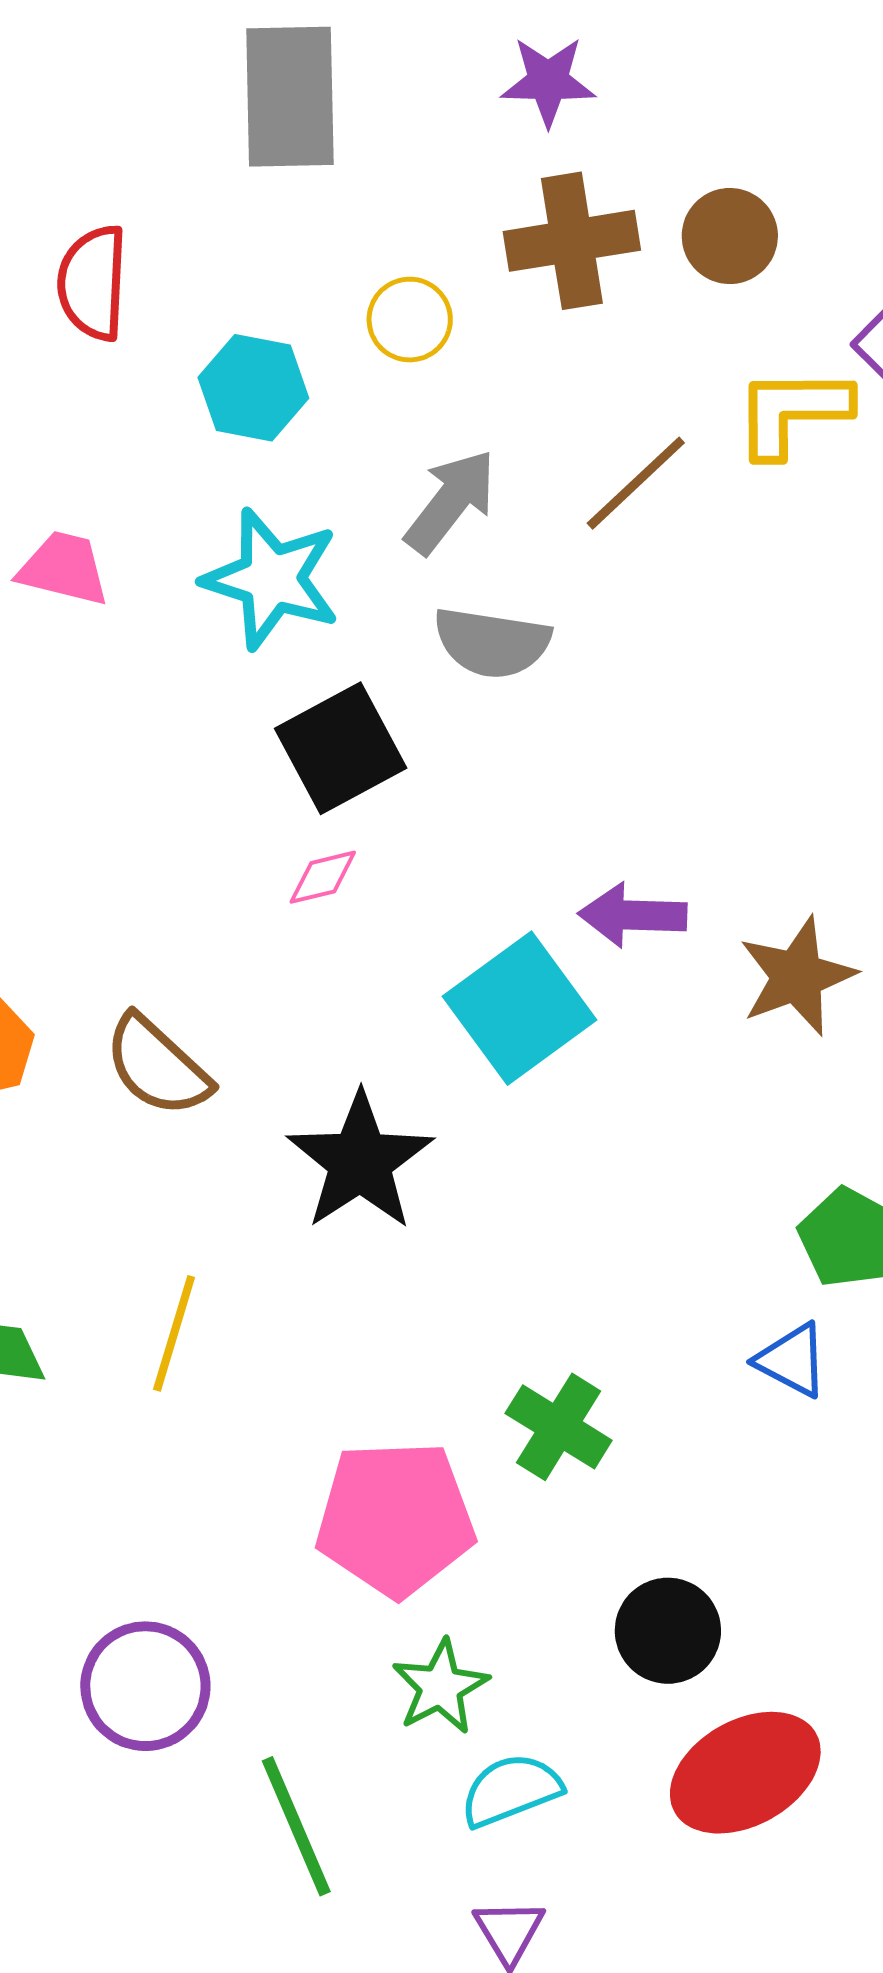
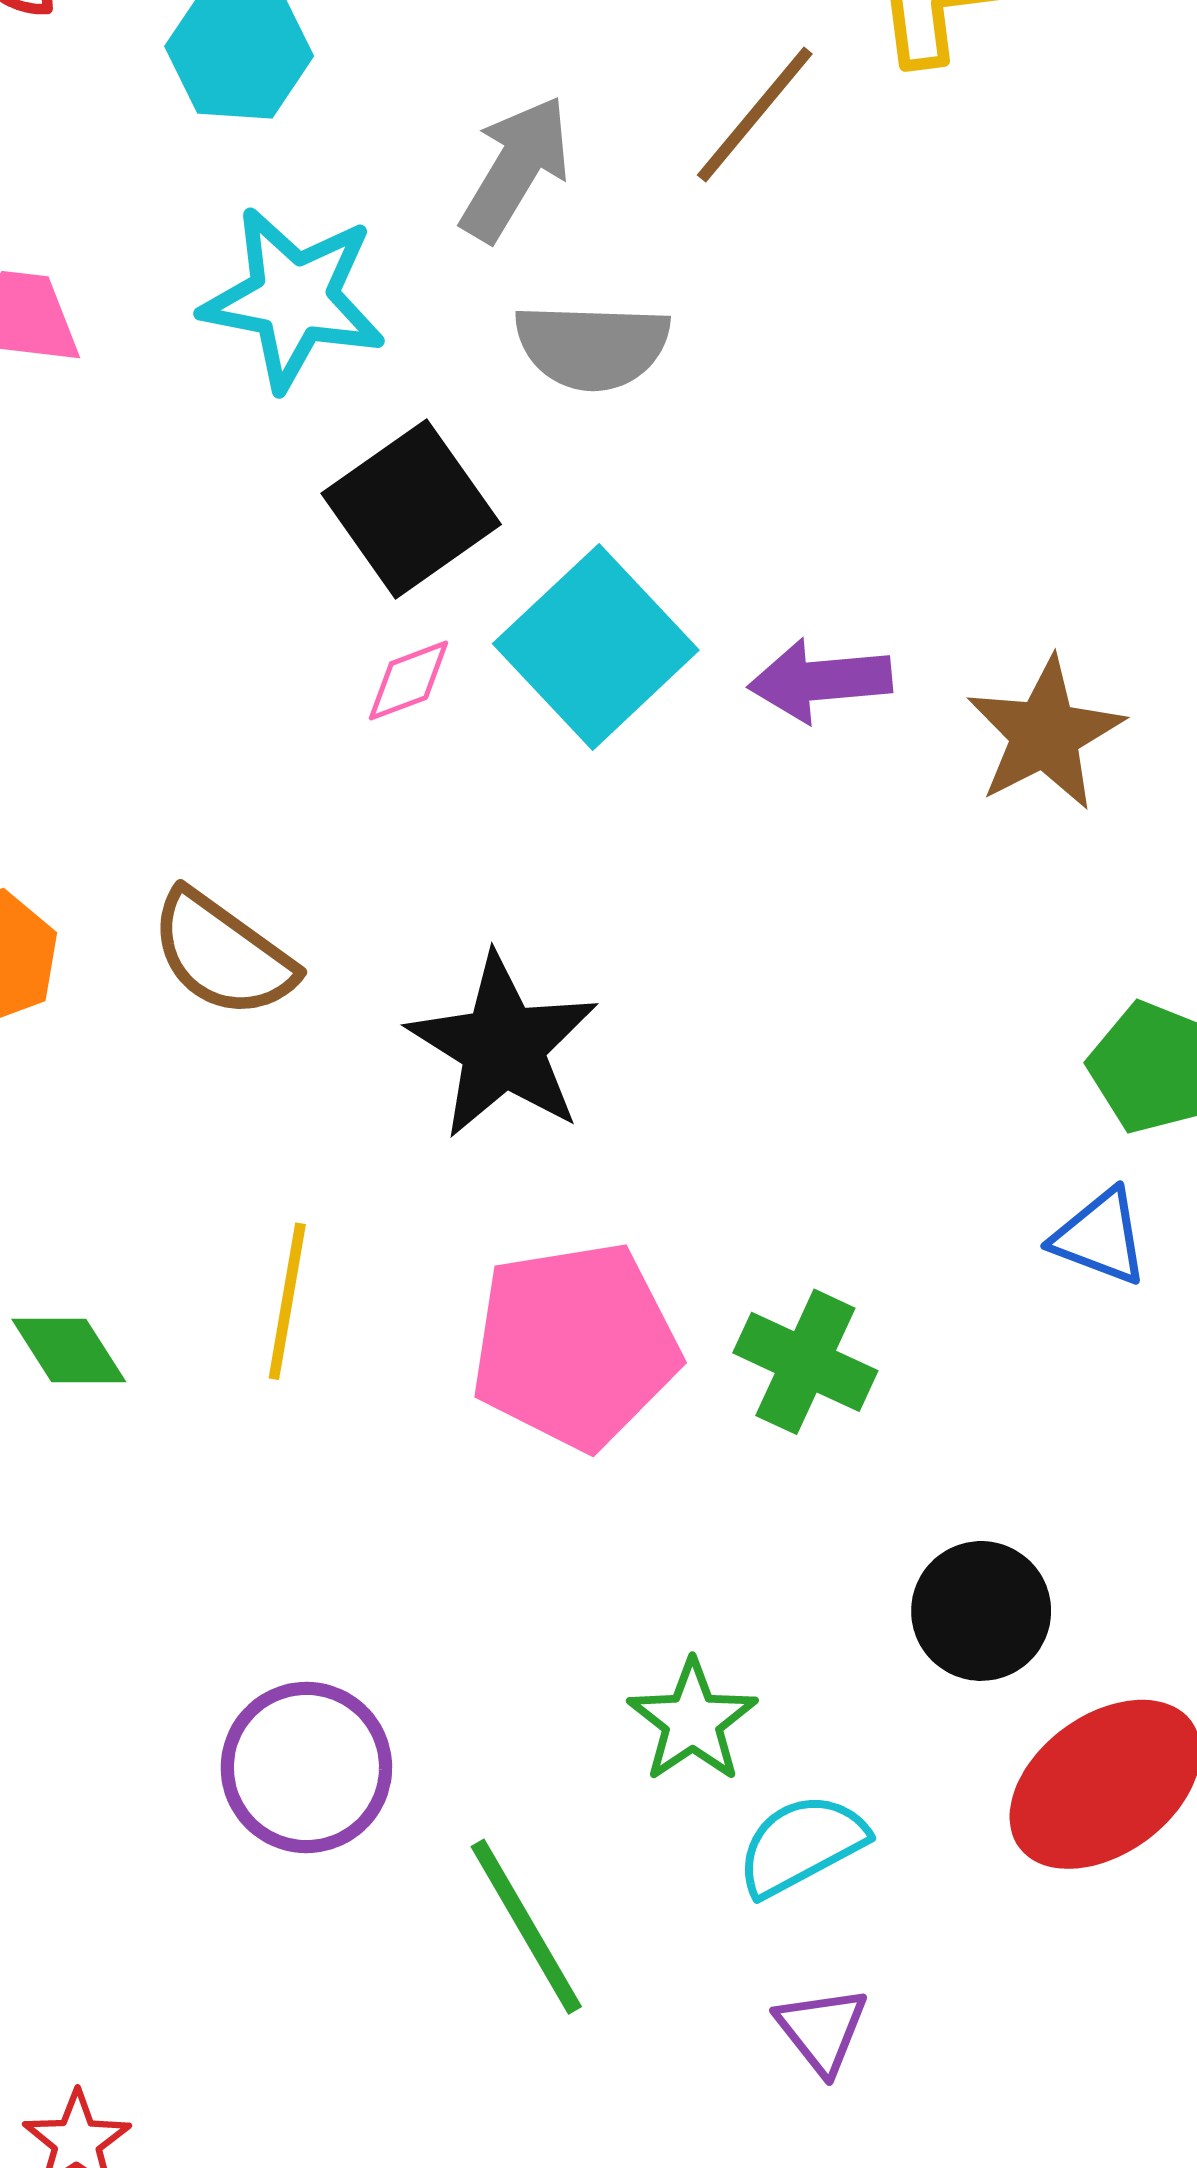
cyan square: (519, 1008) -> (596, 647), moved
pink pentagon: (395, 1519) -> (575, 1346), moved

